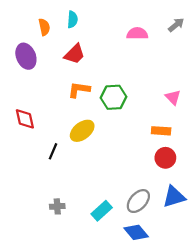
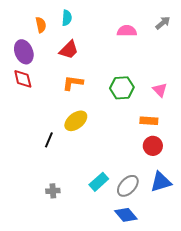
green hexagon: (113, 97) -> (122, 88), moved
red diamond: (25, 119) -> (23, 79), moved
cyan rectangle: (102, 211) -> (99, 182), moved

